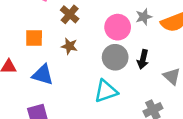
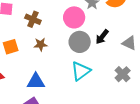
black arrow: (143, 59) -> (102, 37), turned 42
blue triangle: (43, 75) -> (36, 82), moved

